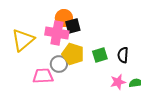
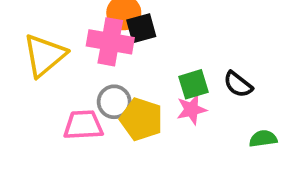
yellow pentagon: (73, 54) -> (141, 119), moved
black semicircle: (123, 55) -> (238, 84), turned -56
pink star: (118, 82) -> (192, 110), moved

